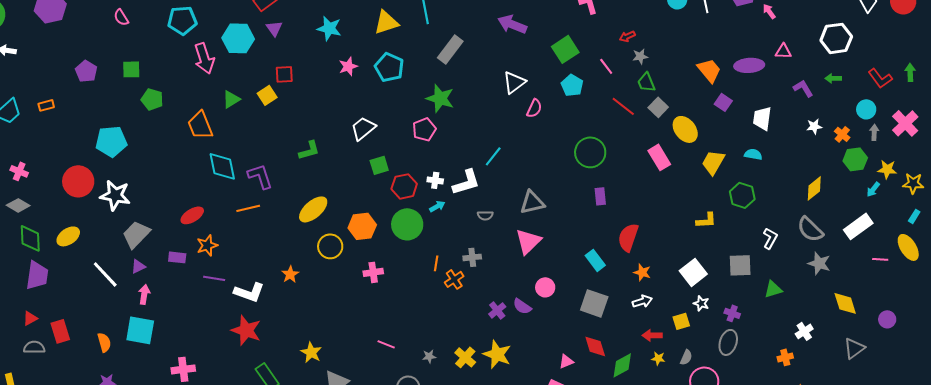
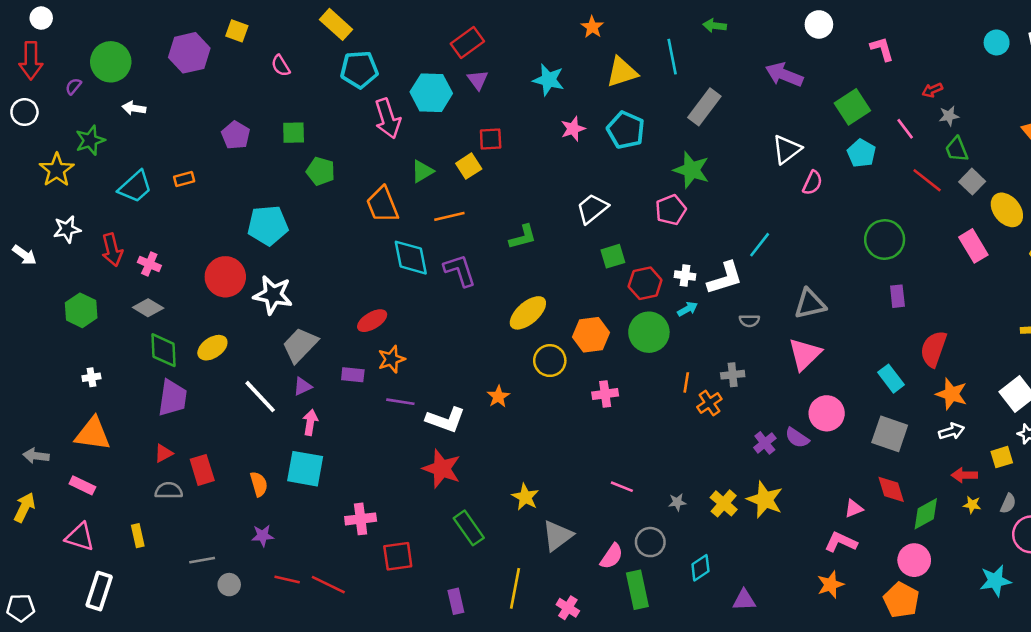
orange line: (248, 208) -> (449, 216), moved
orange star: (642, 272) -> (952, 394), size x1.4
pink circle: (545, 287) -> (827, 413), size x1.4

